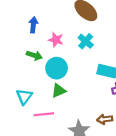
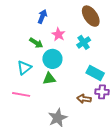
cyan triangle: (24, 97) -> (24, 68), moved
pink line: (44, 114) -> (21, 94), moved
brown arrow: (105, 119) -> (84, 99), moved

